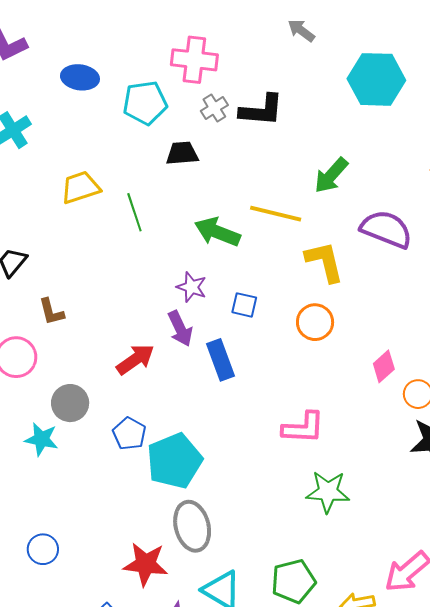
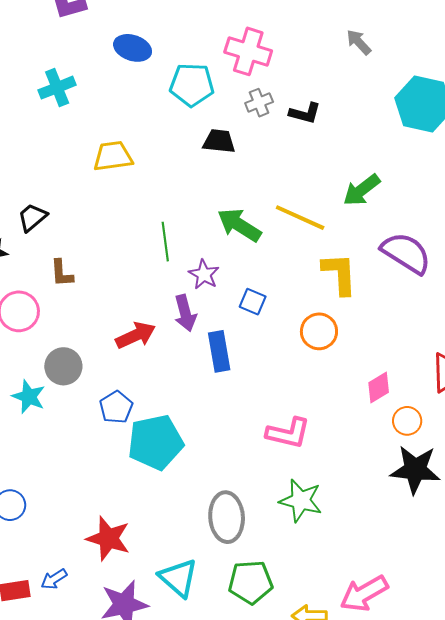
black L-shape: (261, 110) -> (305, 113), size x0.7
green line: (134, 212) -> (165, 242), moved
gray ellipse: (192, 526) -> (227, 517), moved

